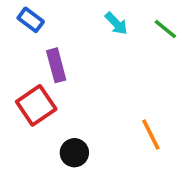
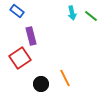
cyan arrow: (116, 23) -> (72, 13), moved, turned 32
orange line: (151, 134) -> (65, 78), moved

